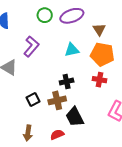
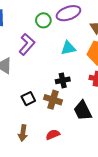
green circle: (45, 15) -> (43, 20), moved
brown cross: (57, 100) -> (53, 100), turned 30
black trapezoid: (75, 117) -> (83, 111), moved

